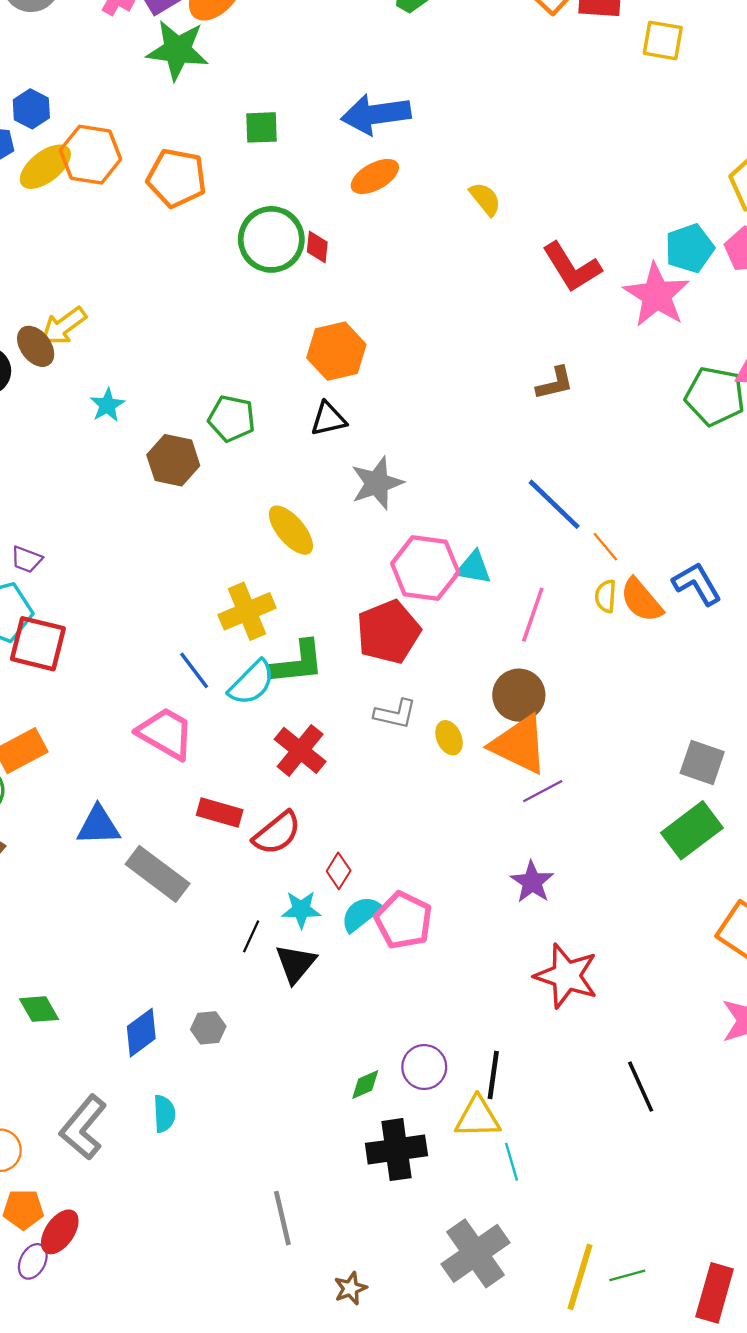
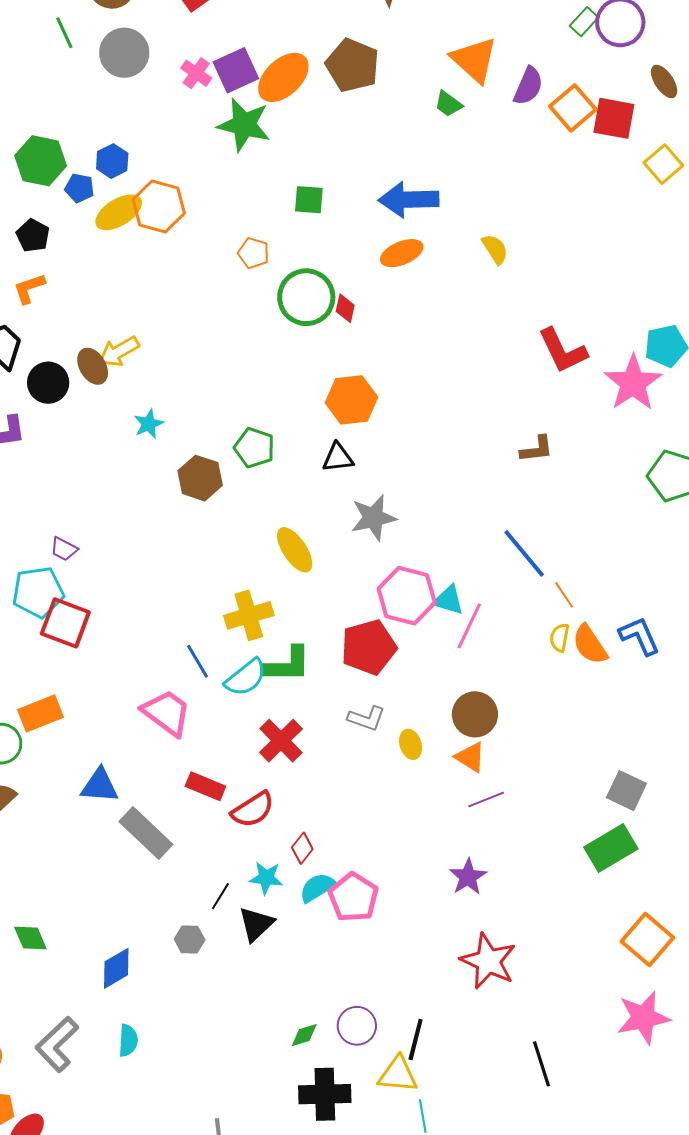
yellow square: (663, 40) -> (663, 164), turned 33
orange pentagon: (177, 178) -> (254, 253), moved, size x0.6
yellow semicircle: (485, 199) -> (495, 249), moved
pink line: (533, 615) -> (469, 626), moved
orange triangle: (519, 745) -> (470, 757), size x0.6
gray hexagon: (208, 1028) -> (190, 940), moved

